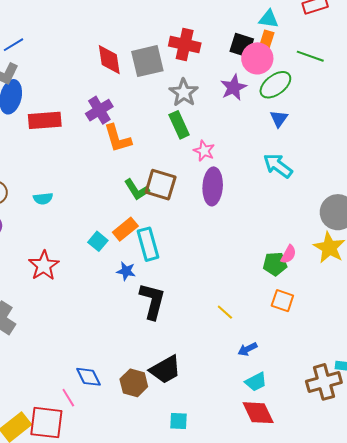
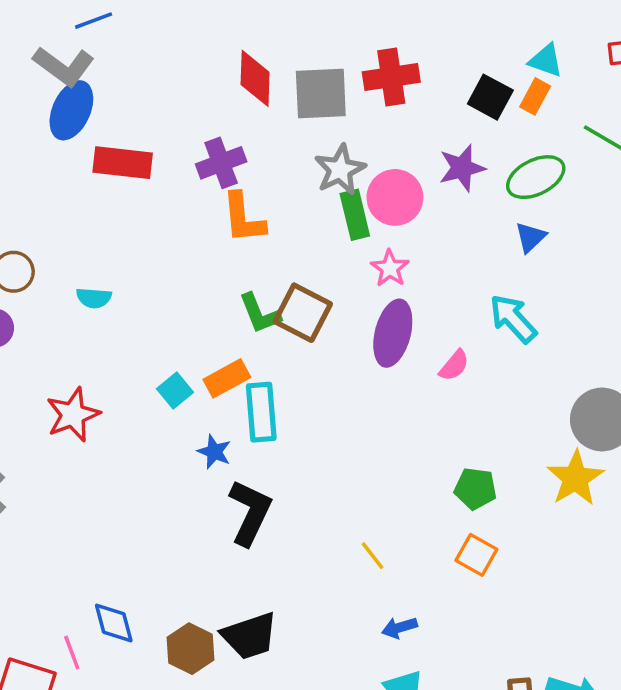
red cross: (185, 44) -> (391, 77), turned -32
pink circle: (257, 58) -> (395, 197), moved
gray star: (184, 93) -> (340, 170), moved
pink semicircle: (289, 254) -> (454, 365), moved

